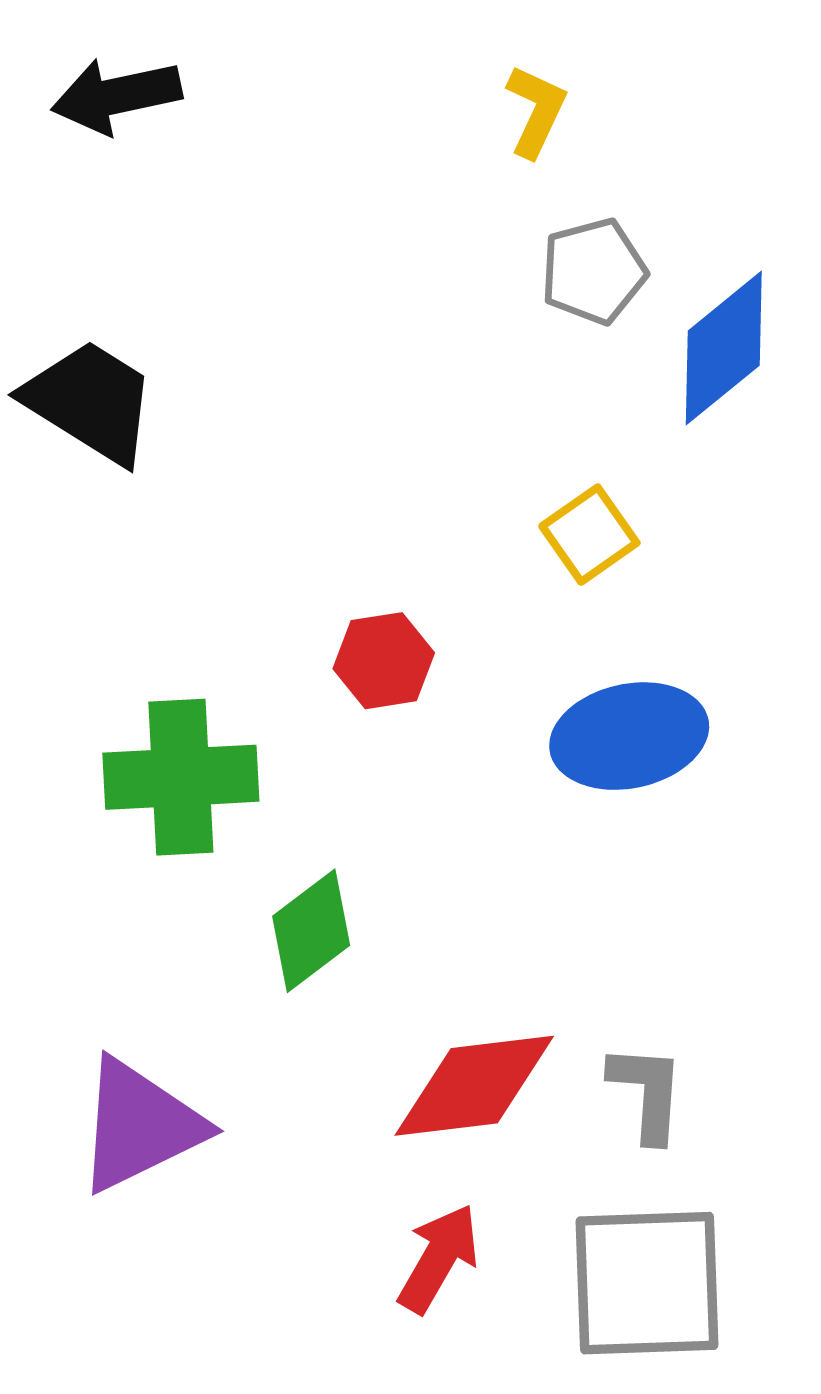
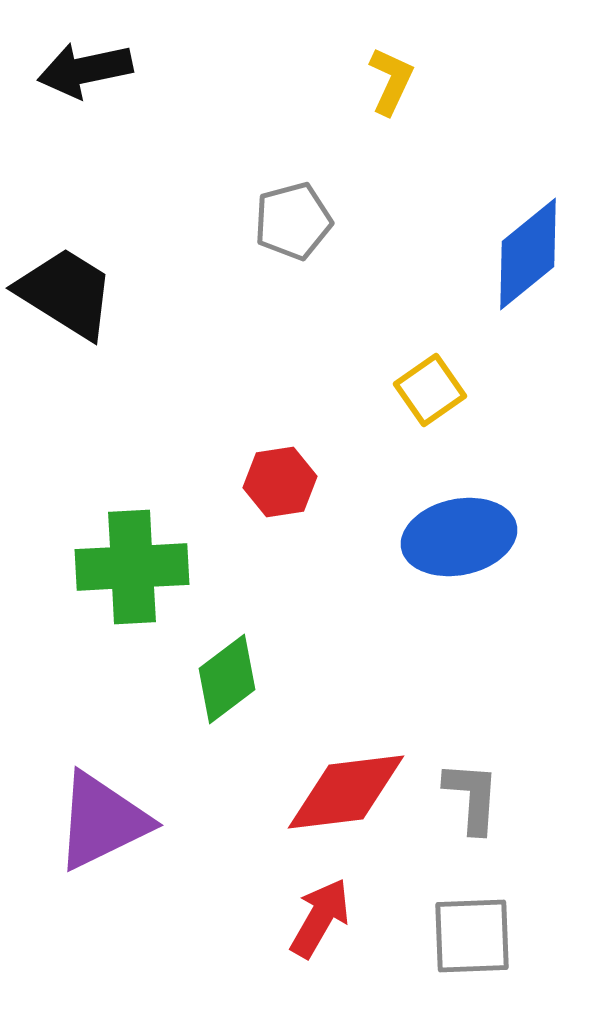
gray pentagon: (594, 271) -> (293, 221), moved
gray square: (647, 1283) -> (472, 936), size x0.7

